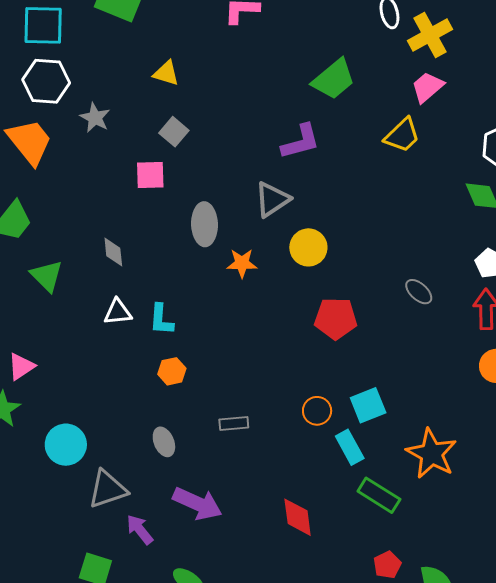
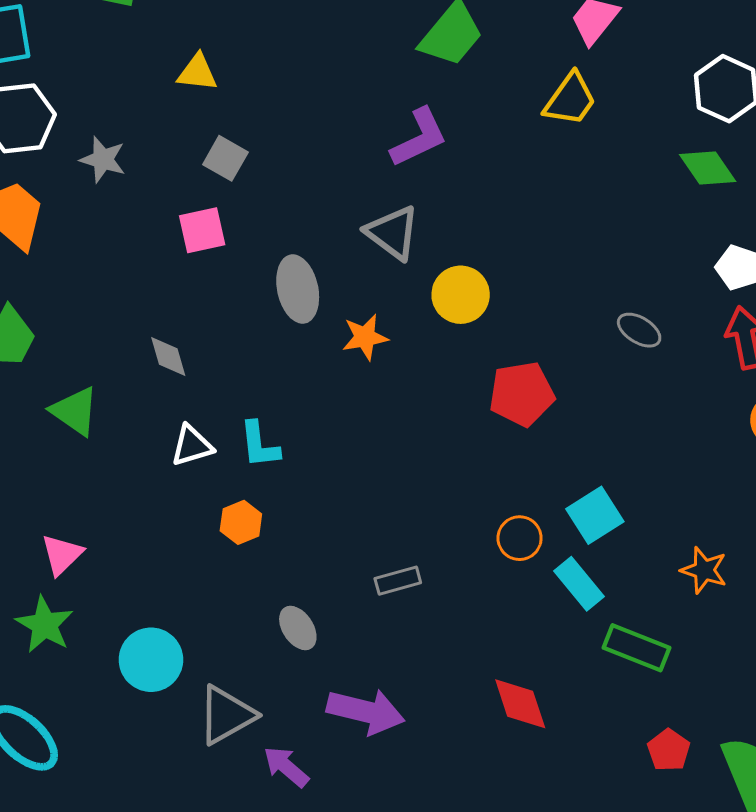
gray triangle: (272, 200) -> (392, 233), turned -39
orange hexagon: (172, 371) -> (241, 522), moved
orange star: (432, 454) -> (704, 570), size x0.6

